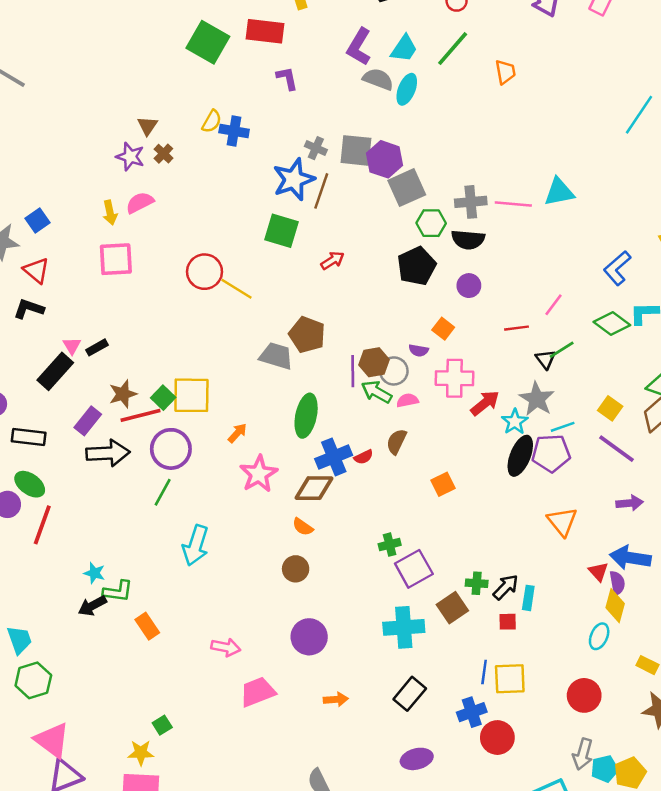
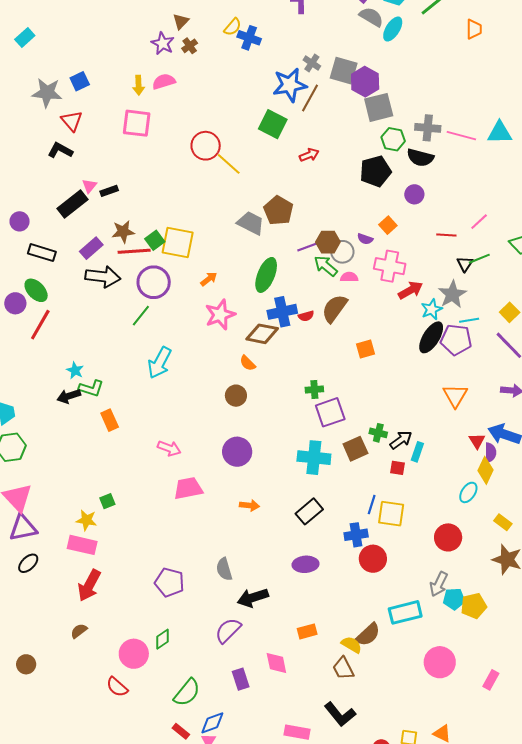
purple line: (353, 371) -> (310, 246), turned 60
brown semicircle: (396, 442) -> (334, 308), size x1.4

